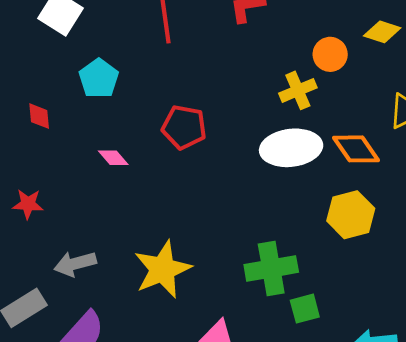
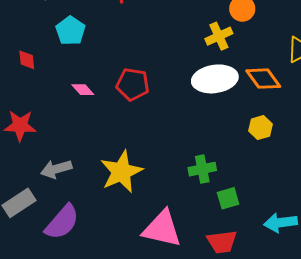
red pentagon: (184, 127) -> (133, 84), moved
red star: (28, 204) -> (20, 126), size x1.4
yellow hexagon: (351, 215) -> (260, 128), size x0.7
green cross: (271, 268) -> (202, 169), size x0.7

